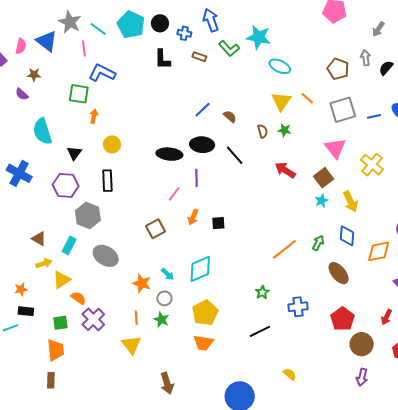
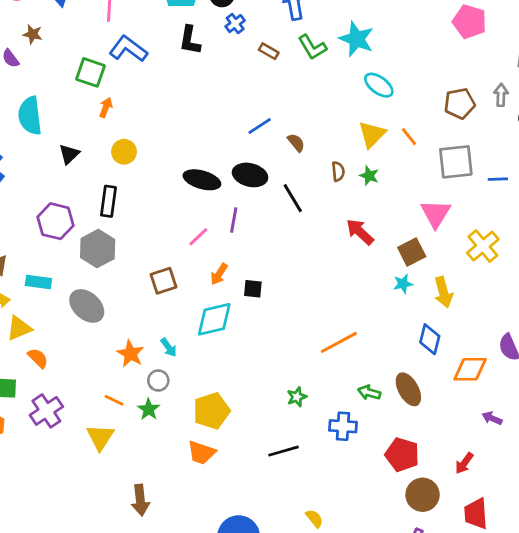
blue cross: (184, 33) -> (235, 24), moved, turned 32
black L-shape: (162, 59) -> (190, 40), moved
brown pentagon: (338, 69) -> (460, 104), turned 30
purple hexagon: (66, 185) -> (55, 221), moved
gray hexagon: (88, 216) -> (98, 249), moved
green arrow: (318, 243) -> (369, 393), moved, turned -112
cyan rectangle: (69, 245) -> (38, 282), turned 60
cyan diamond: (200, 269) -> (214, 319), moved
orange line: (136, 318) -> (114, 400), turned -72
purple cross: (93, 319) -> (46, 411), moved
red pentagon: (342, 319) -> (402, 455), turned -30

